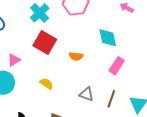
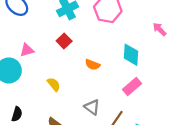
red square: (45, 43) -> (64, 41), size x0.6

